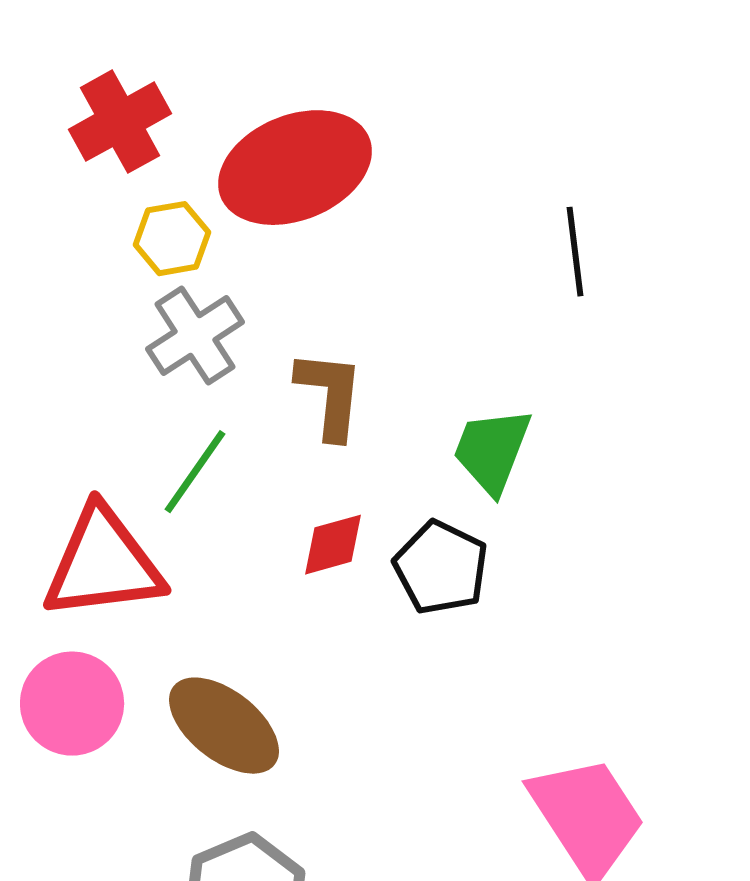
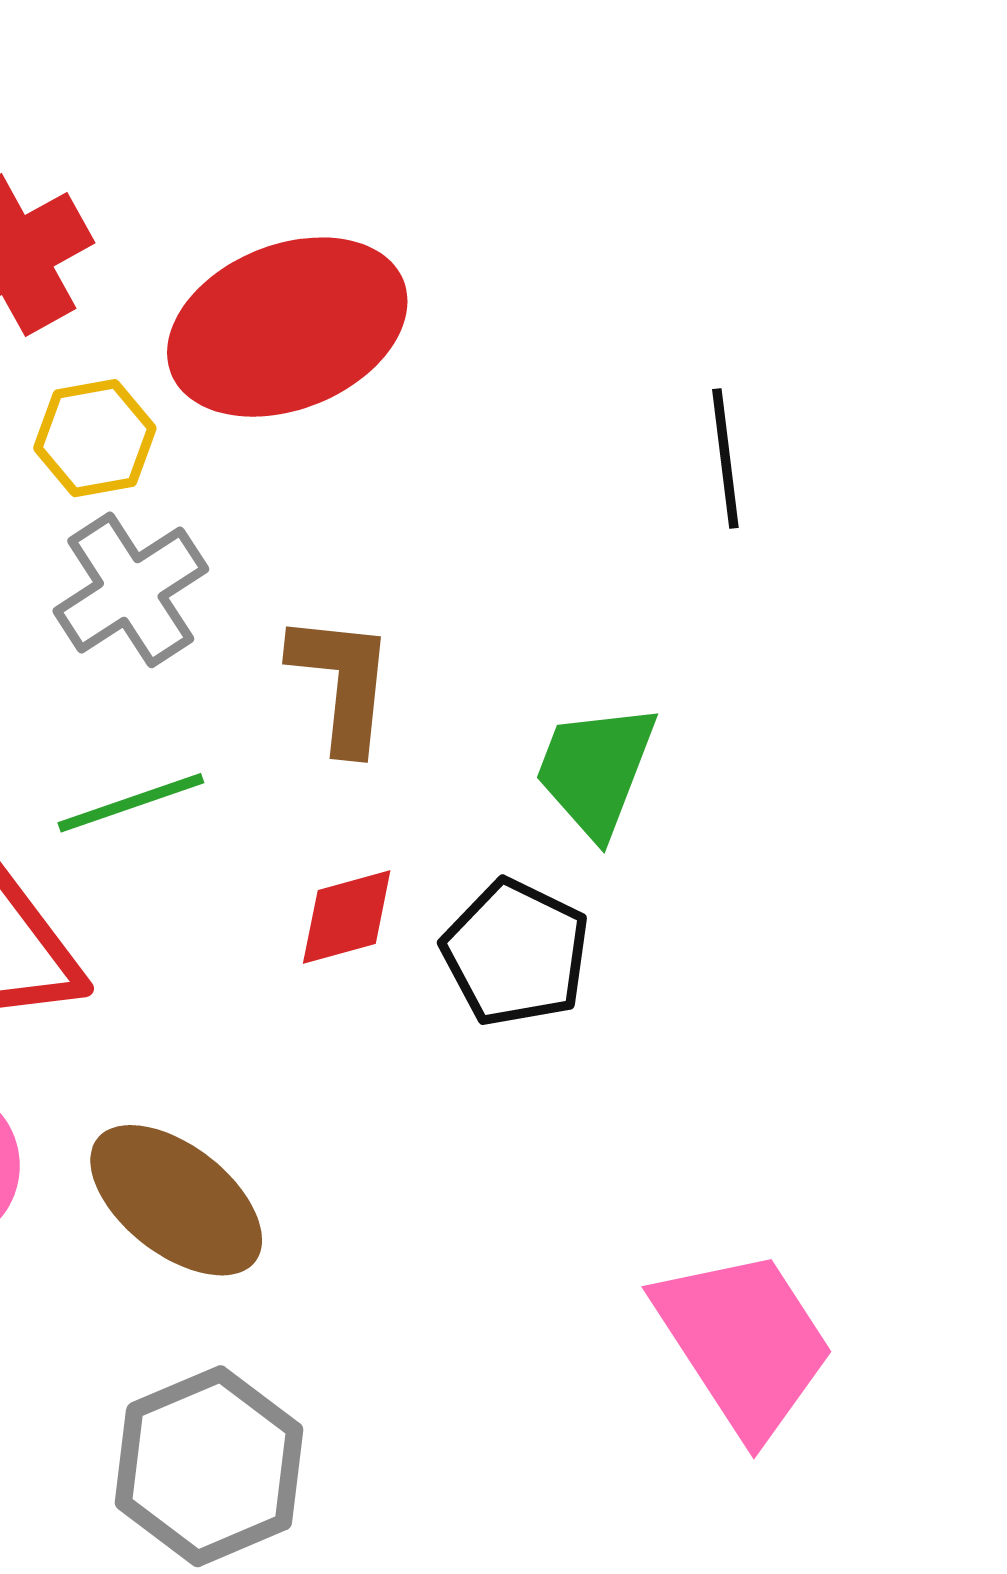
green line: (195, 472) -> (131, 803), turned 36

